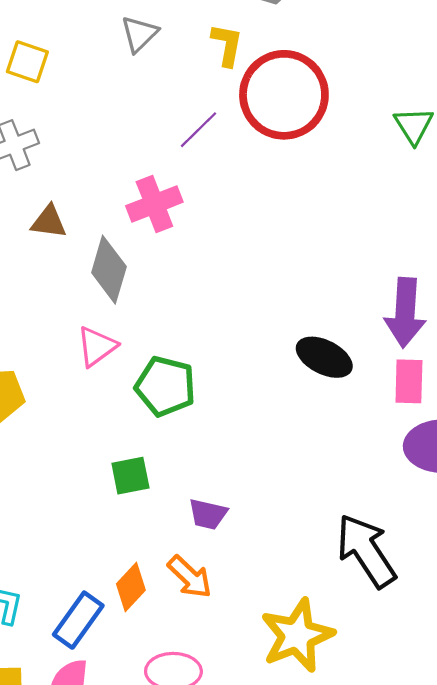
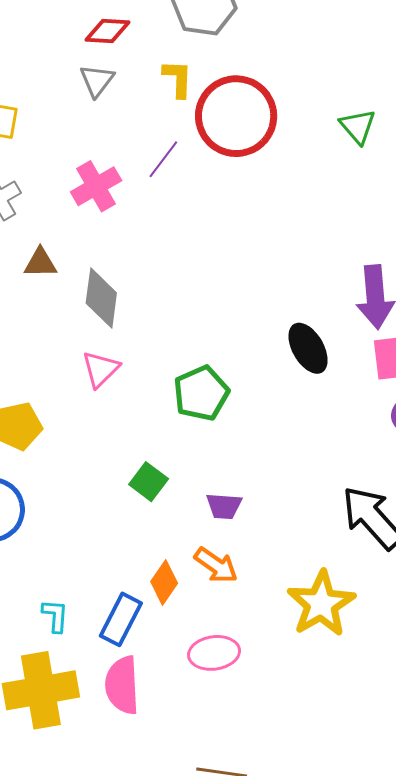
pink cross: (154, 204) -> (96, 186), moved
black ellipse: (324, 357) -> (308, 348), turned 42
green pentagon: (165, 386) -> (201, 393), moved, turned -30
green square: (130, 476) -> (149, 482), turned -33

